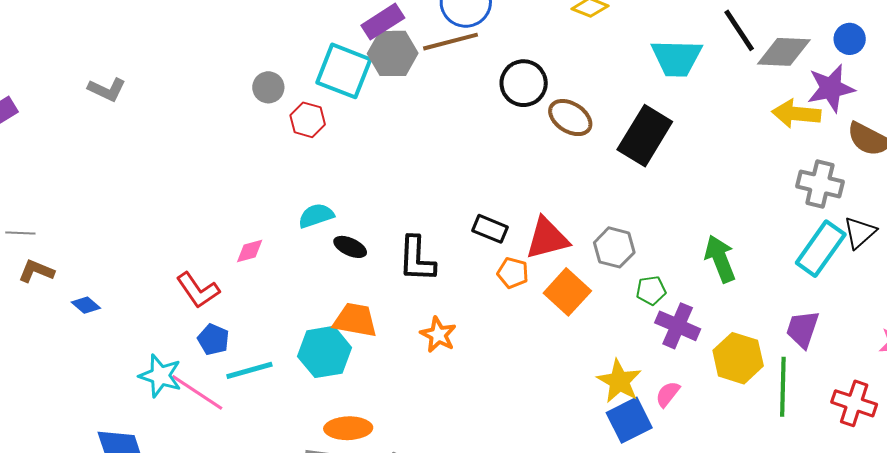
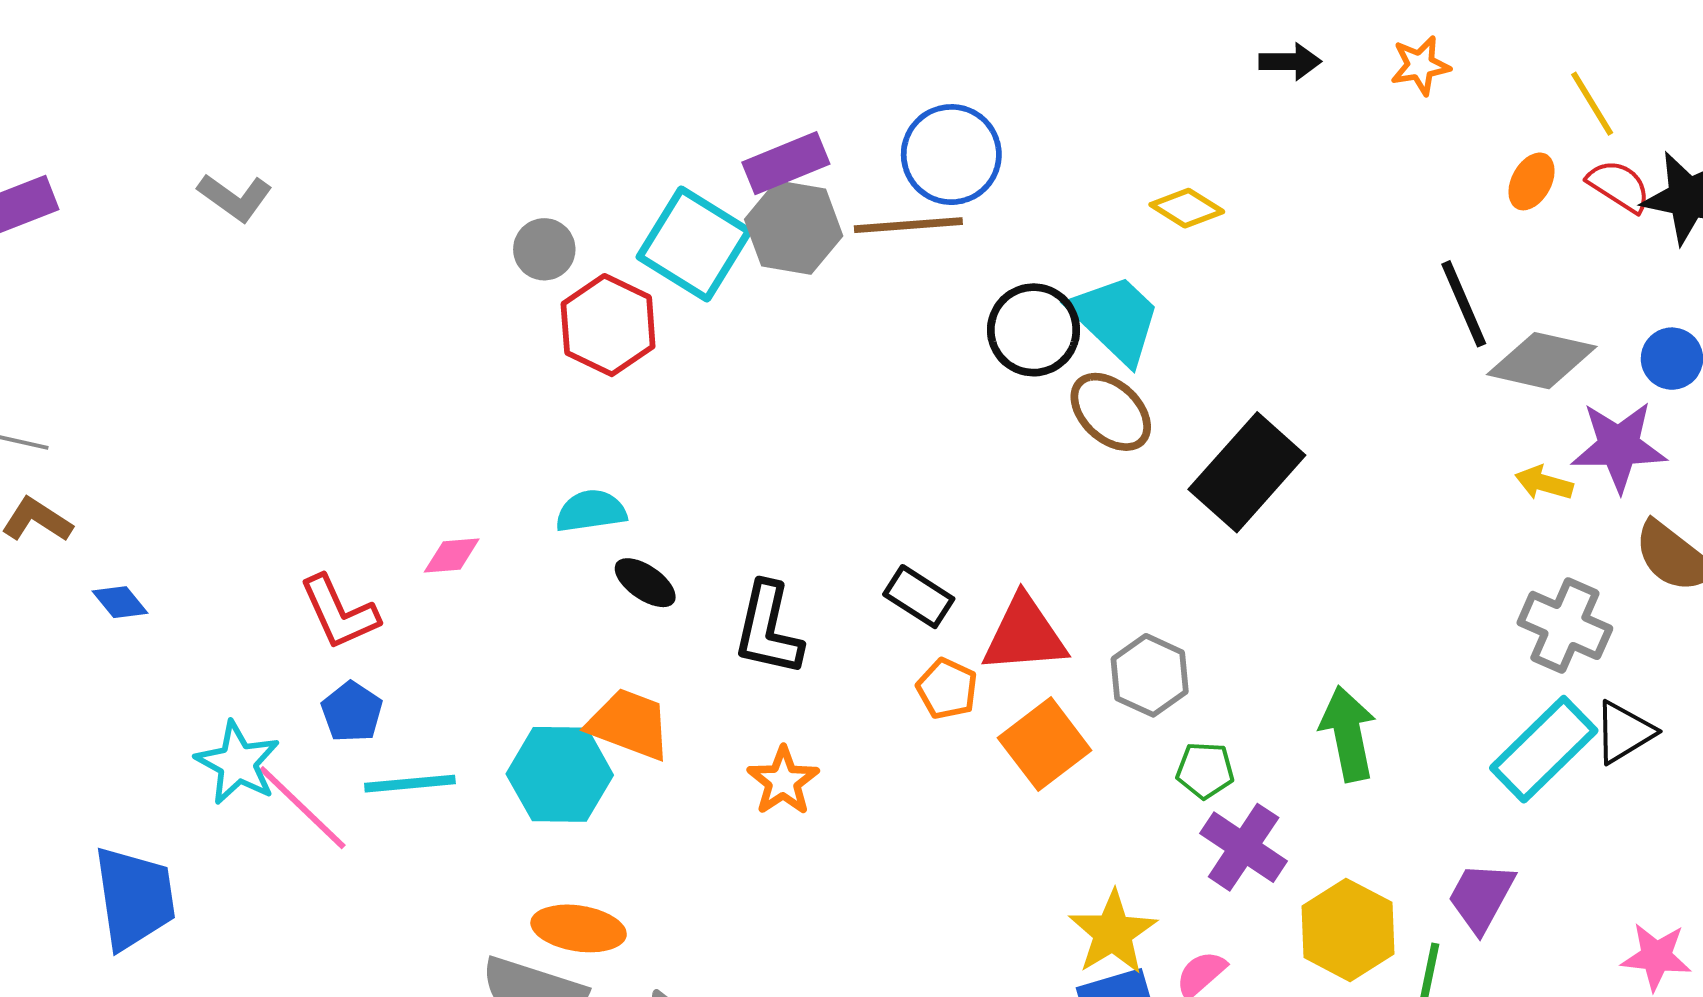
cyan trapezoid: (677, 58) -> (1115, 319), moved, turned -148
yellow arrow: (796, 114) -> (1544, 483), size x0.6
red hexagon: (308, 120) -> (608, 325), size x1.4

